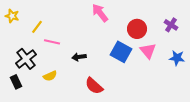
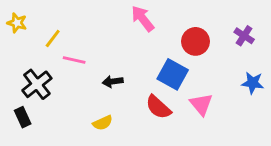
pink triangle: (148, 51) -> (201, 104), moved
yellow semicircle: (50, 76) -> (103, 123), moved
red semicircle: (94, 86) -> (158, 107), moved

